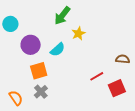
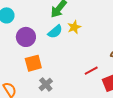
cyan semicircle: (58, 50) -> (55, 32), moved
gray cross: (41, 92) -> (46, 84), moved

